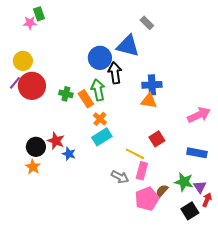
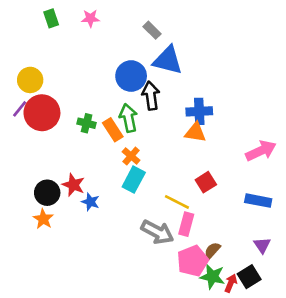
pink star: (30, 23) -> (90, 18), moved
gray rectangle: (147, 23) -> (152, 30), moved
cyan rectangle: (102, 137) -> (134, 180), turned -30
gray arrow: (120, 177) -> (157, 232), size x1.4
green star: (184, 182) -> (212, 277), moved
red arrow: (207, 200) -> (231, 283), moved

